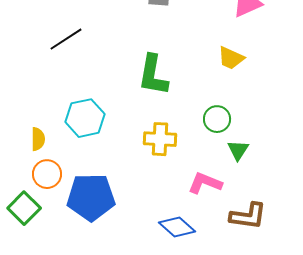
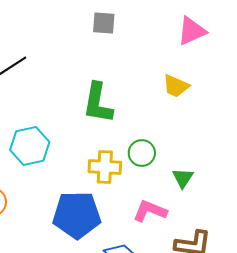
green circle: (217, 119) -> (142, 153), moved
blue pentagon: (91, 197) -> (77, 215), moved

